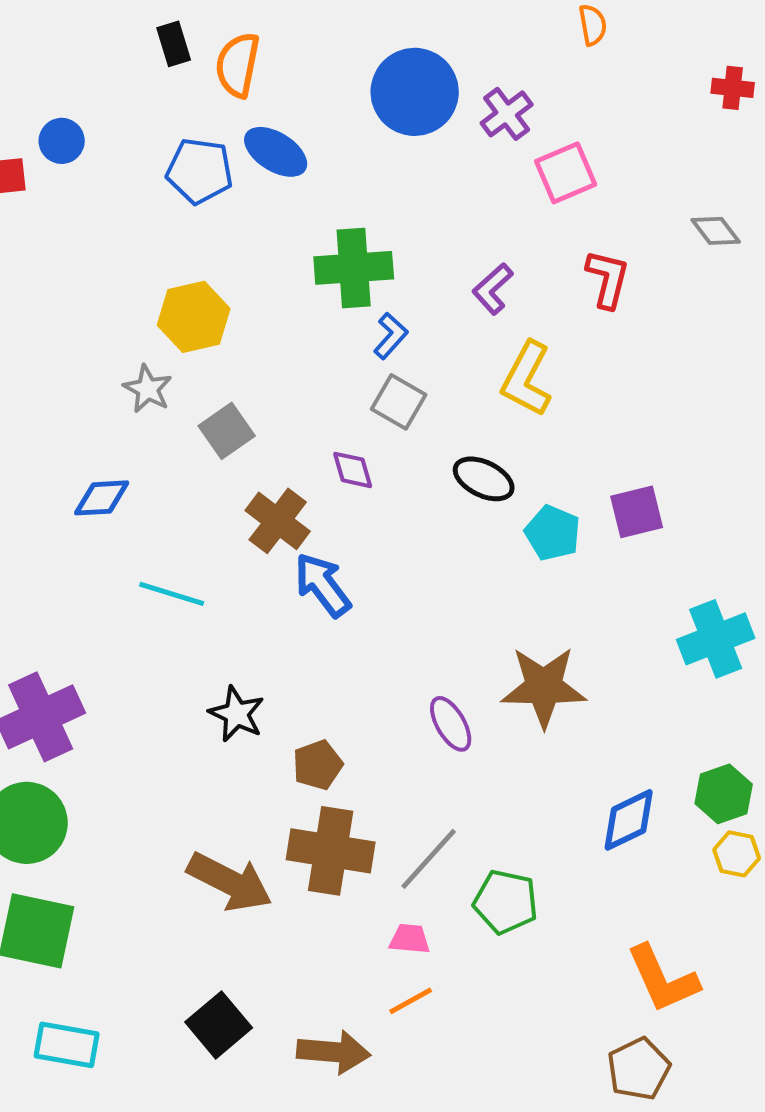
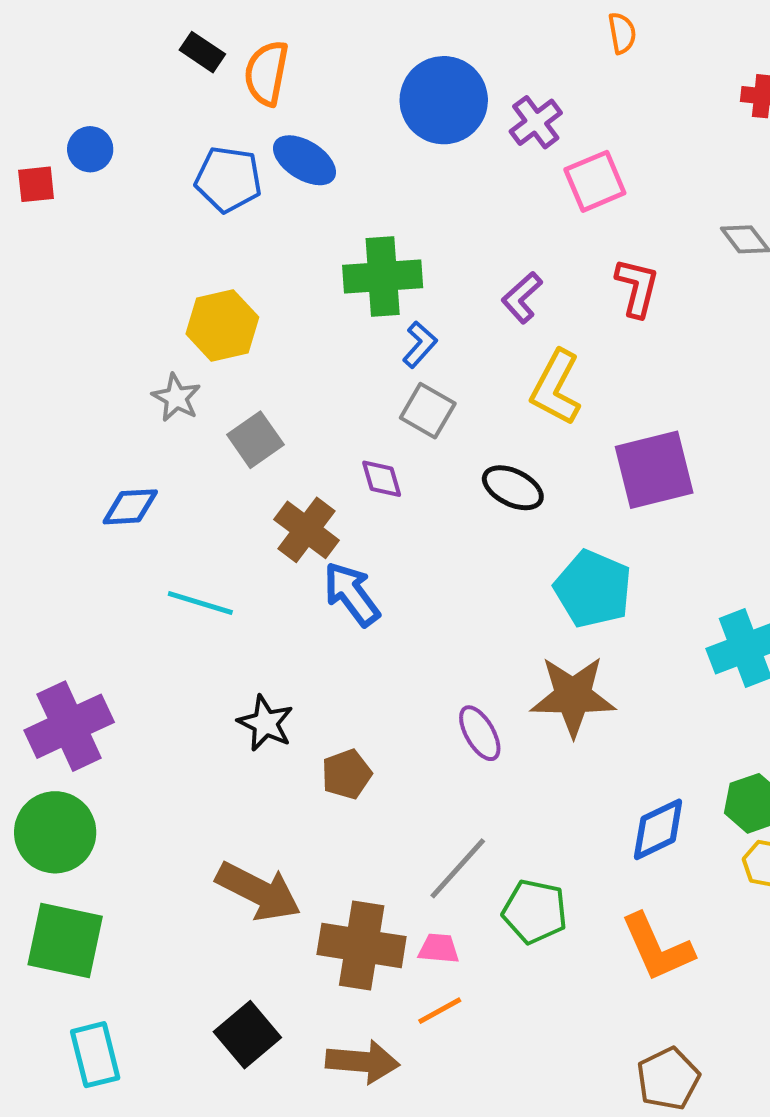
black rectangle: (174, 44) -> (202, 52), turned -39
purple square: (637, 512) -> (654, 470), moved, size x1.5
cyan pentagon: (553, 533) -> (593, 589), moved, size x1.4
brown cross: (331, 851) -> (362, 946), moved
orange L-shape: (663, 979) -> (657, 948), moved
cyan rectangle: (67, 1045) -> (95, 1055), turned 66

